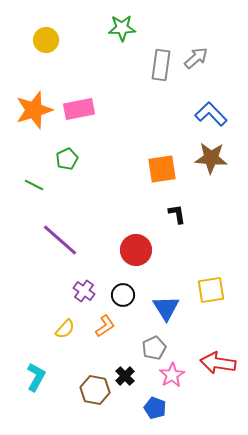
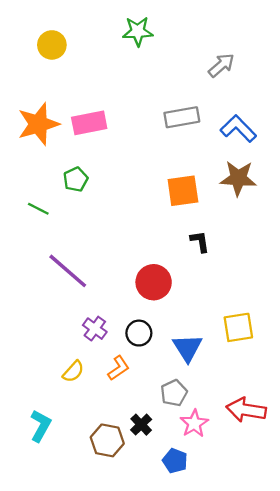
gray rectangle: (161, 65) -> (182, 117), moved, turned 72

